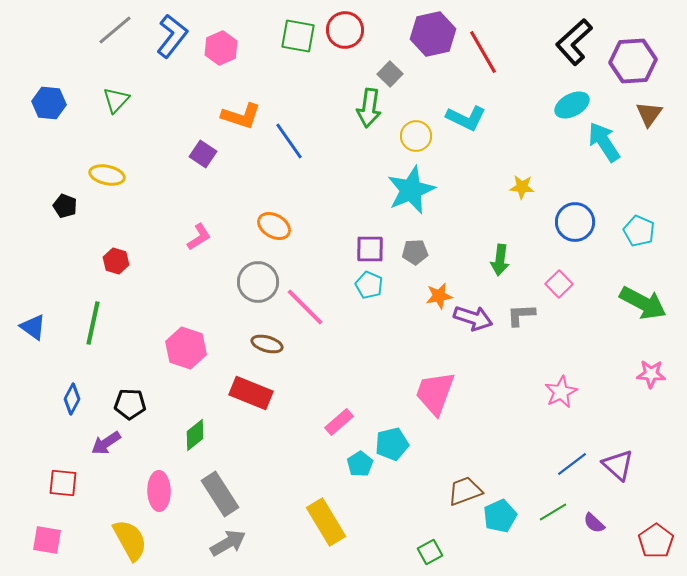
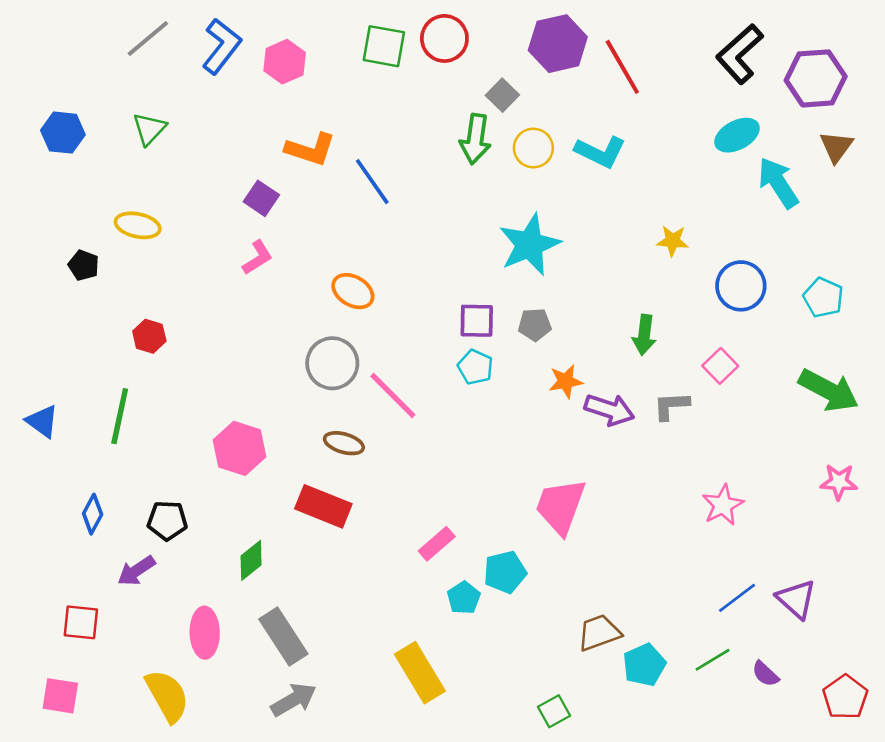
yellow circle: (416, 136) -> (533, 148), moved
pink L-shape: (199, 237) -> (258, 258), moved

